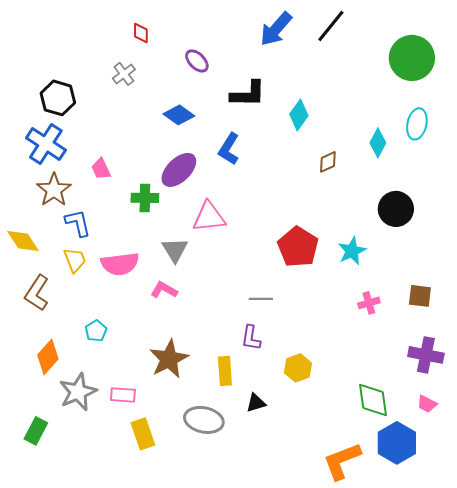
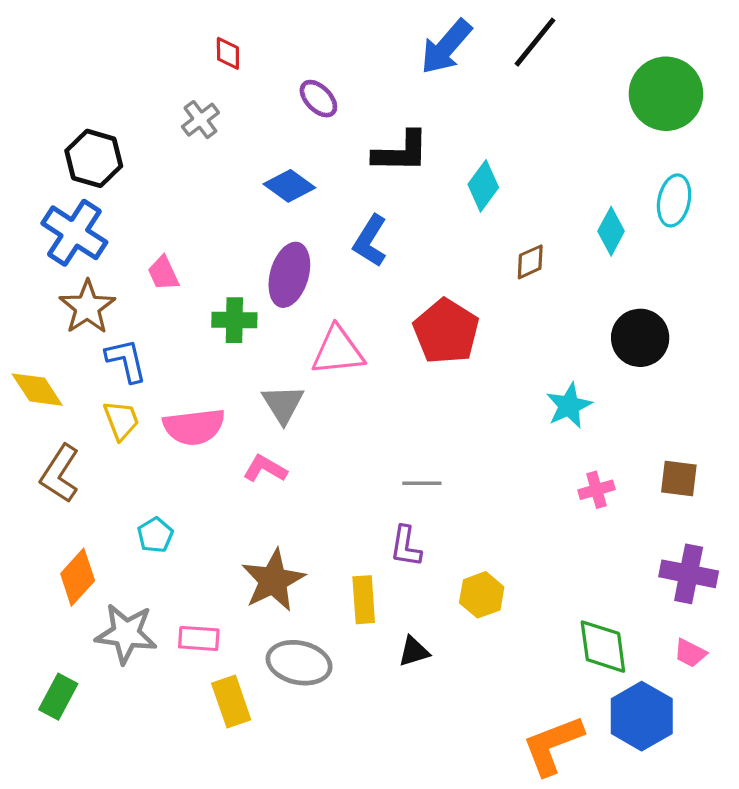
purple ellipse: (179, 170) -> (289, 275), turned -30
red pentagon: (298, 247) -> (446, 331), moved
gray star: (78, 392) -> (126, 634), turned 30
gray ellipse: (204, 420) -> (299, 663), moved

